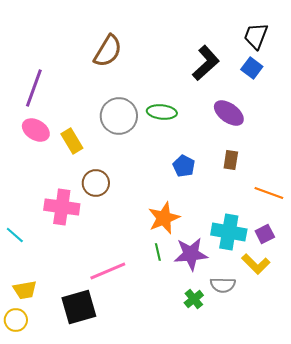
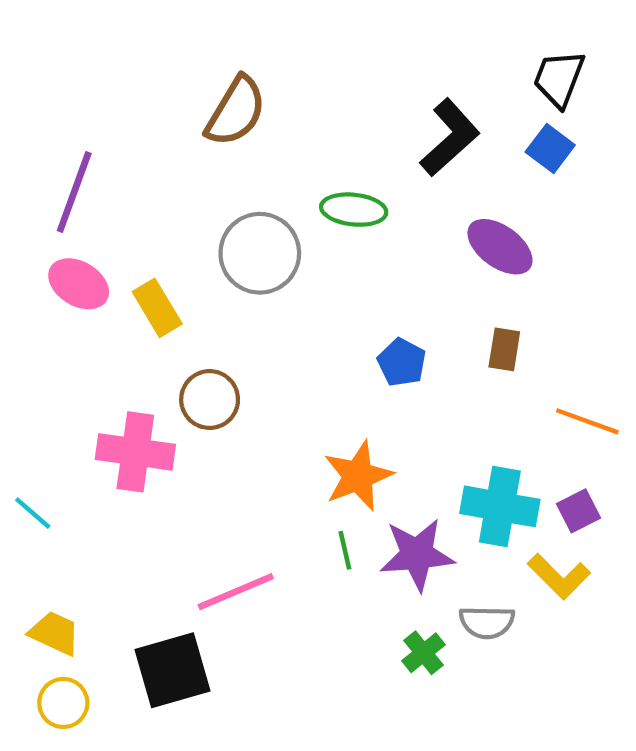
green ellipse: (162, 112) -> (354, 210), moved
yellow trapezoid: (25, 290) -> (55, 633), turned -145
yellow circle: (16, 320) -> (63, 703), moved

